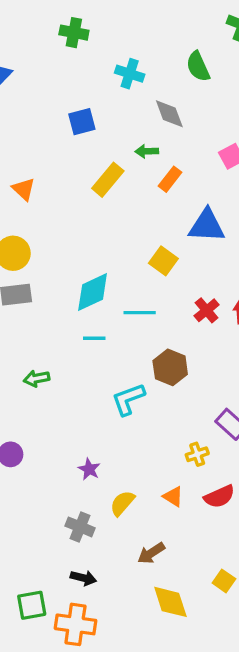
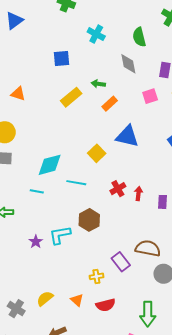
gray diamond: (169, 114) -> (128, 64), moved
orange triangle: (24, 189) -> (18, 94), turned -35
cyan line: (94, 338) -> (37, 191), moved
purple star: (89, 469) -> (36, 242), moved

